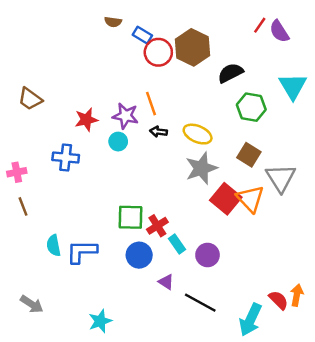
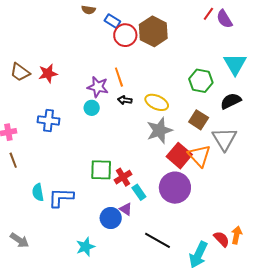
black semicircle: (230, 73) -> (231, 101), moved
red star: (86, 120) -> (48, 73), moved
blue circle: (139, 255) -> (111, 218), moved
purple circle: (208, 255) -> (175, 188), moved, size x1.6
purple triangle: (166, 282) -> (126, 209), moved
cyan star: (100, 321) -> (85, 247), moved

